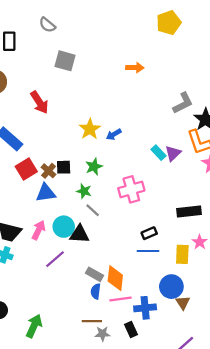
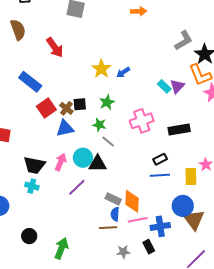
black rectangle: (189, 211) -> (179, 129), moved
brown triangle: (183, 303) -> (194, 220), size x1.6
brown line: (92, 321) -> (108, 228), moved

